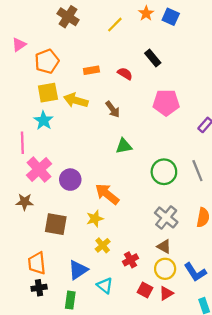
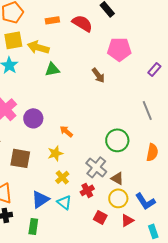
red semicircle: (125, 74) -> (82, 23), size x1.5
brown arrow: (113, 109) -> (98, 75), moved
green triangle: (124, 146) -> (52, 69), moved
green circle: (164, 172) -> (117, 140), moved
orange arrow: (107, 194) -> (66, 131), size x0.6
gray cross: (166, 217) -> (96, 167), moved
cyan triangle: (105, 286) -> (64, 202), moved
red triangle: (166, 293) -> (127, 220), moved

